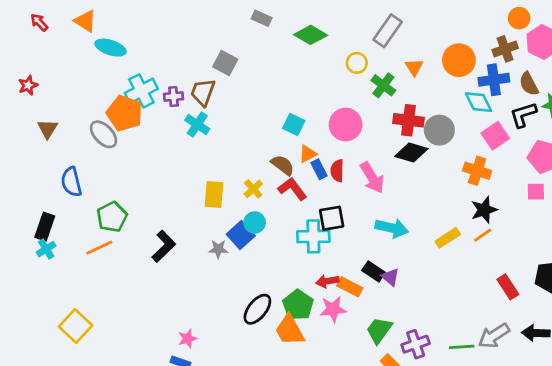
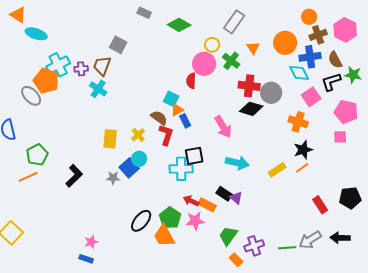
orange circle: (519, 18) -> (309, 17), moved
cyan square: (294, 125) -> (171, 99), moved
pink circle: (346, 125) -> (204, 64), moved
red semicircle: (337, 171) -> (191, 81), moved
red L-shape: (292, 189) -> (166, 135), turned 55
red arrow: (327, 281) -> (191, 201), turned 35

